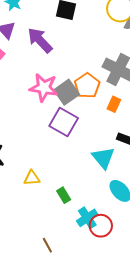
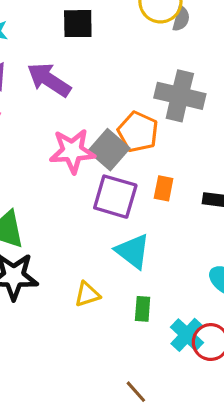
orange rectangle: (114, 104) -> (164, 188), moved
cyan triangle: (103, 158) -> (133, 251), moved
green rectangle: (64, 195) -> (143, 309), turned 49

